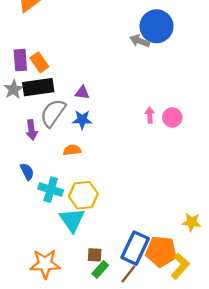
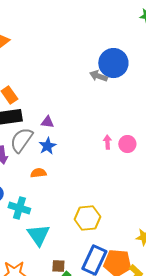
blue star: (82, 120) -> (47, 146), turned -30
yellow hexagon: (83, 195) -> (87, 218), moved

